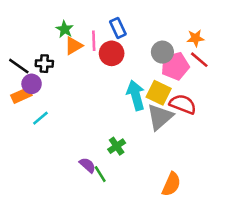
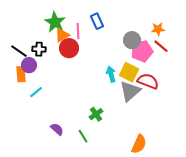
green star: (65, 29) -> (55, 22), size x1.5
red circle: (112, 53) -> (69, 48), moved
orange rectangle: (21, 95) -> (21, 74), turned -70
cyan arrow: (136, 95) -> (111, 74), size x0.7
purple semicircle: (87, 165) -> (57, 129), moved

